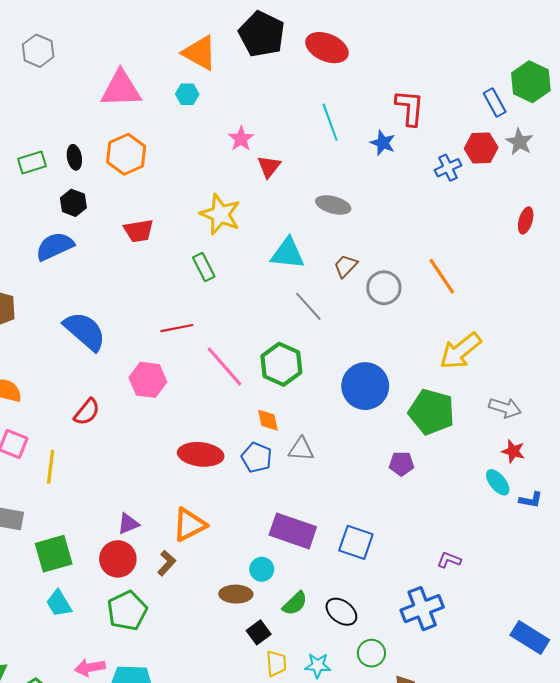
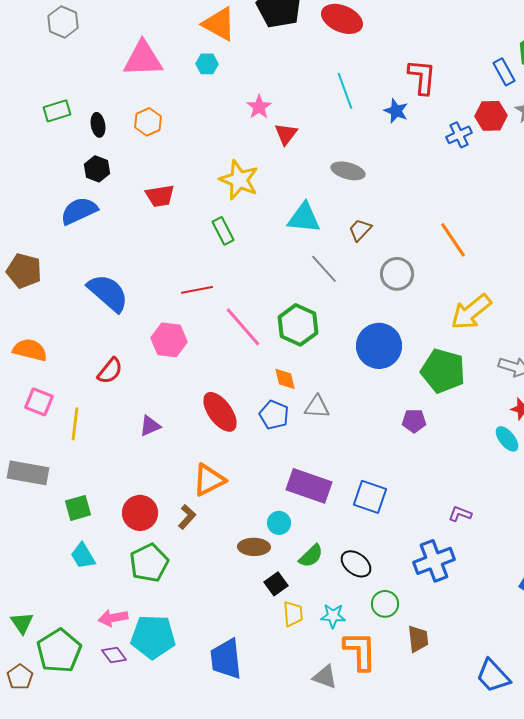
orange hexagon: (126, 154) -> (148, 122), size x0.7
green rectangle: (32, 162) -> (57, 111), moved
gray circle: (384, 288) -> (397, 274), moved
red ellipse: (201, 454) -> (220, 412), turned 48
purple triangle: (128, 524) -> (150, 426), moved
green square: (54, 554) -> (78, 508), size x0.7

